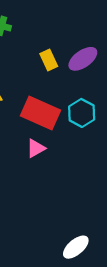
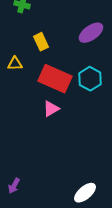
yellow rectangle: (49, 60) -> (41, 42), moved

